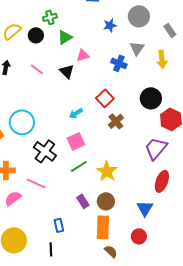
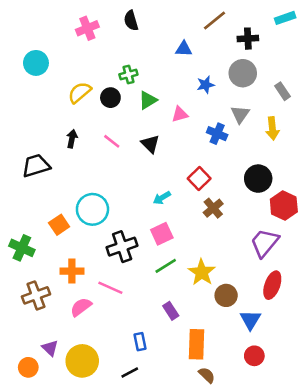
pink triangle: (83, 55) -> (180, 114), moved
black cross: (45, 151) -> (122, 247), turned 35
brown circle: (106, 201) -> (226, 295), moved
red circle: (139, 236) -> (254, 356), moved
black line: (51, 249) -> (130, 372), turned 64

